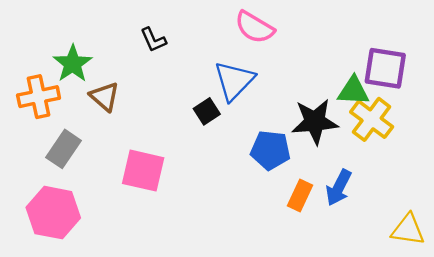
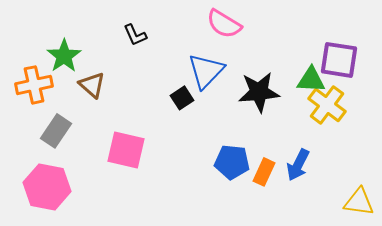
black star: (315, 122) -> (259, 92), moved
blue pentagon: (270, 150) -> (232, 162), moved

